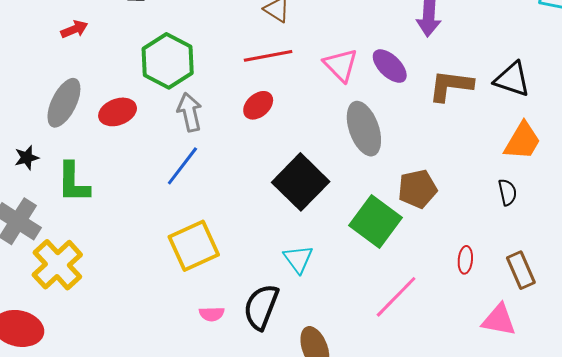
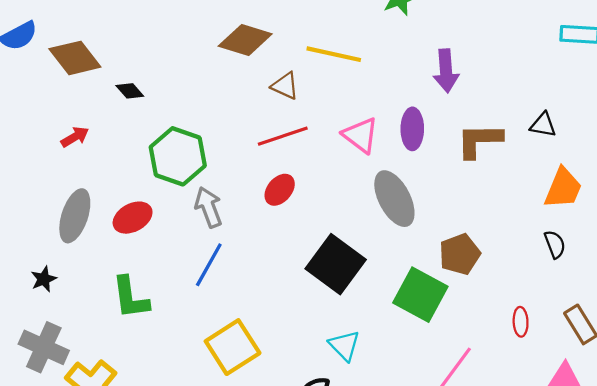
purple ellipse: (390, 66) -> (412, 129), turned 54
black triangle: (512, 79) -> (543, 125), size x0.7
green L-shape: (73, 182) -> (130, 298), moved

